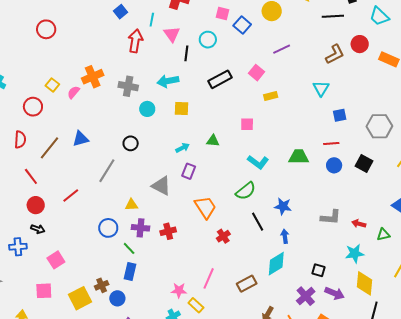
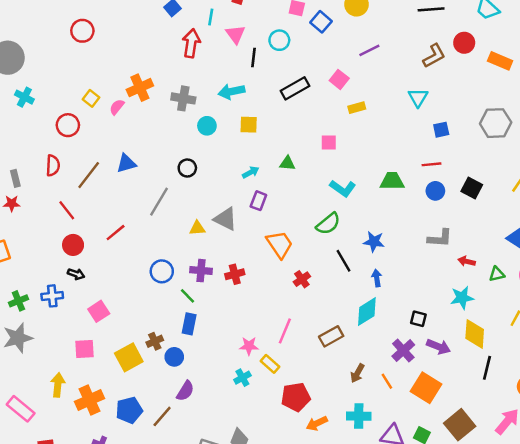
gray hexagon: (379, 126) -> (496, 123), moved
yellow triangle: (131, 205) -> (197, 228), moved
gray L-shape: (331, 217) -> (440, 238), moved

